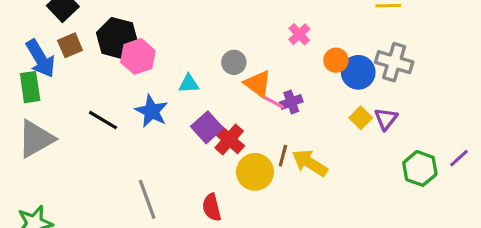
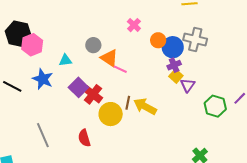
purple cross: (291, 102) -> (174, 65), moved
purple triangle: (386, 119) -> (188, 85), moved

